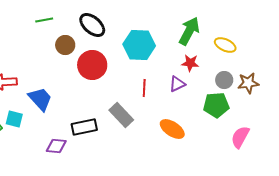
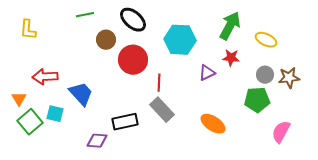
purple triangle: (177, 84) -> (207, 73), moved
red line: (144, 88) -> (159, 83), moved

